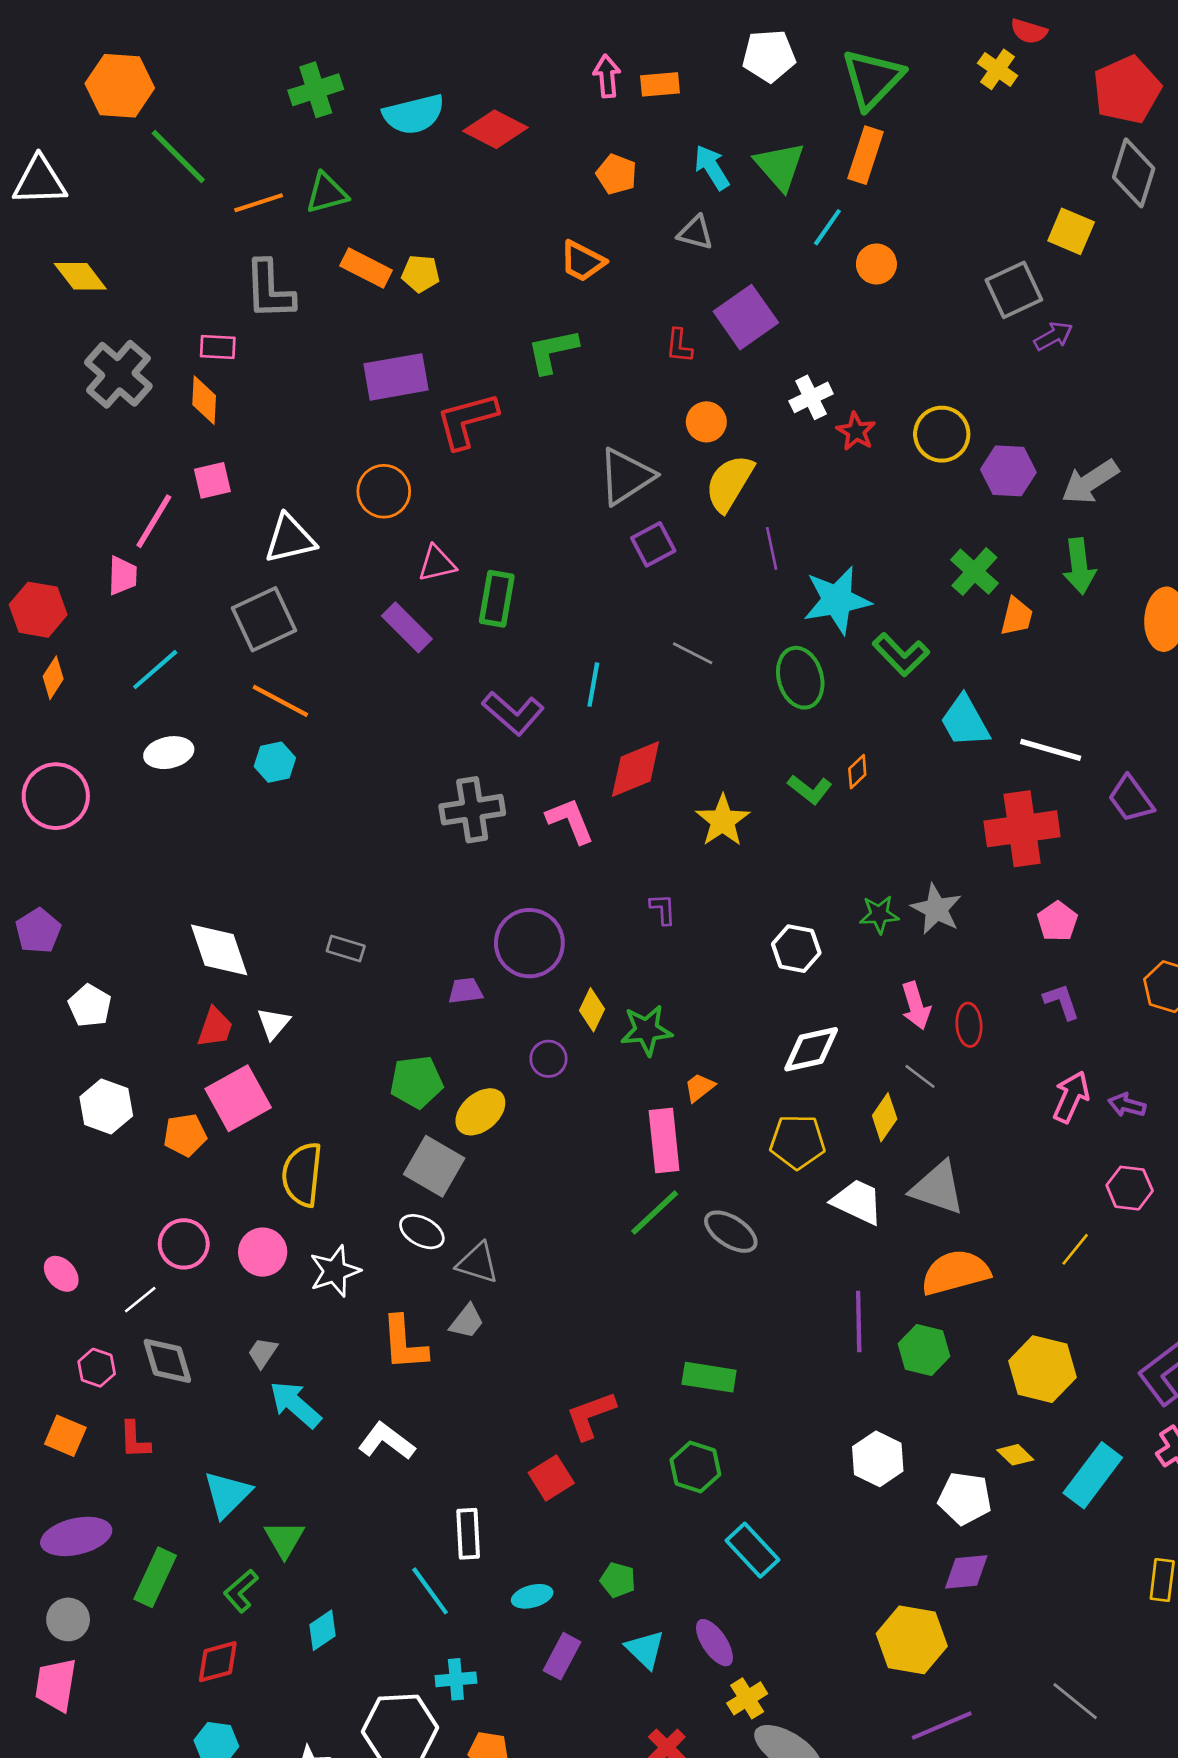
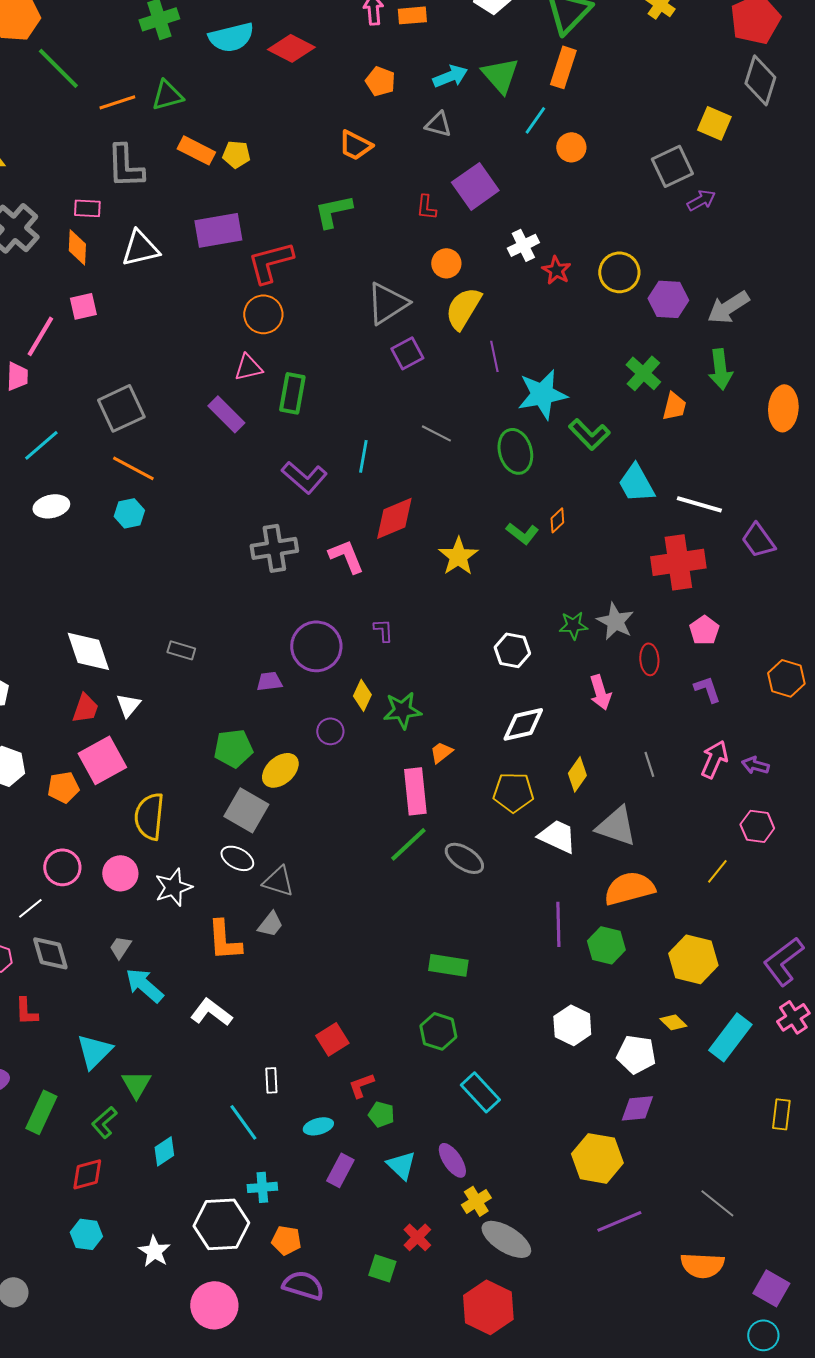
cyan arrow: (712, 167) -> (450, 76), turned 100
orange circle: (384, 491) -> (263, 314), moved
white triangle: (290, 539) -> (140, 248), moved
purple L-shape: (663, 909) -> (383, 630), moved
red ellipse: (969, 1025) -> (649, 659), moved
gray line: (920, 1076) -> (649, 764), moved, turned 35
red L-shape: (591, 1415) -> (361, 1085), moved, size x0.7
white rectangle: (468, 1534) -> (271, 1080), size x0.7

